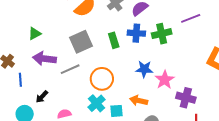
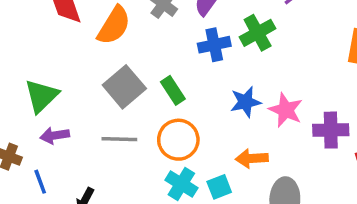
green triangle: (35, 34) -> (41, 96), size x1.5
green rectangle: (114, 40) -> (173, 90), moved
purple arrow: (45, 59) -> (55, 136), moved, size x0.7
gray line: (70, 69) -> (119, 139), turned 42

